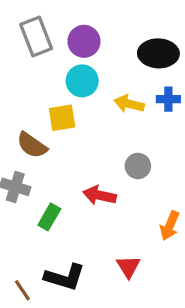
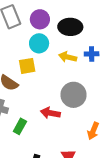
black ellipse: (158, 53) -> (70, 27), moved
gray circle: (138, 166) -> (74, 95), size x1.6

